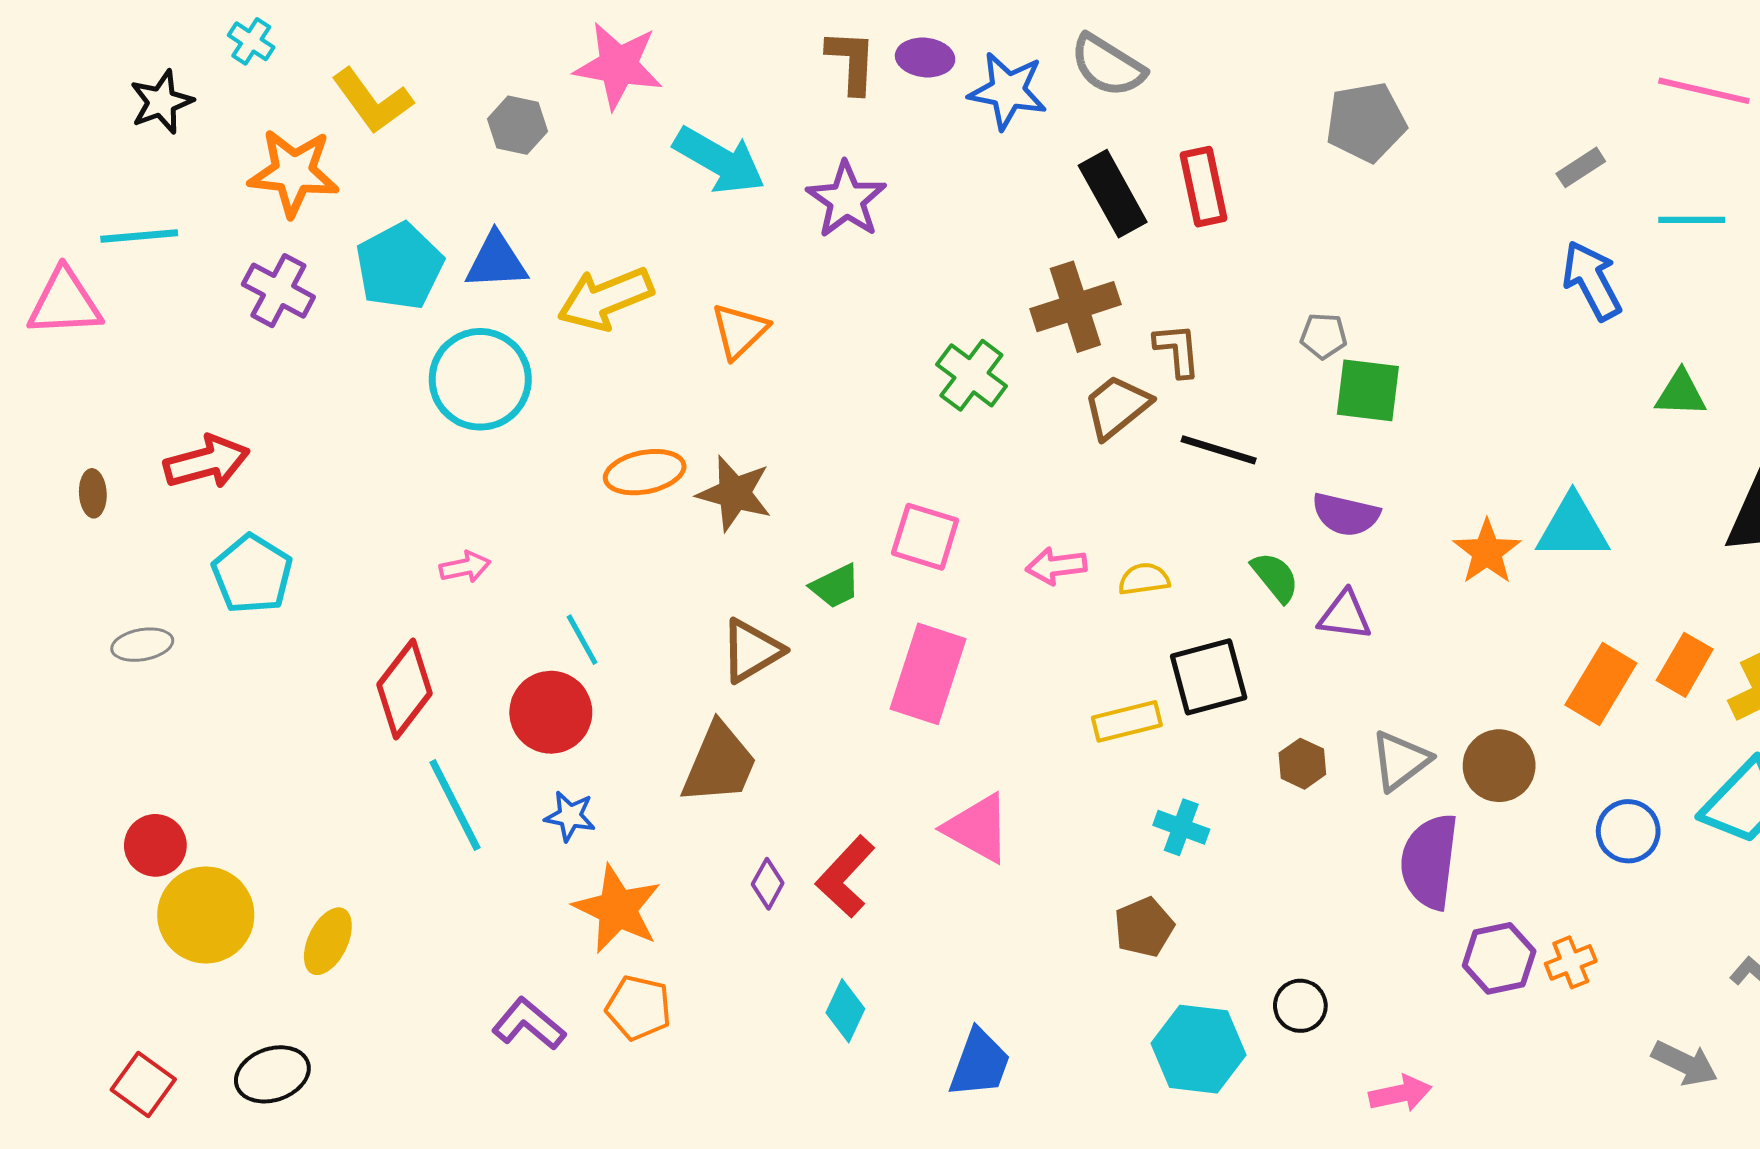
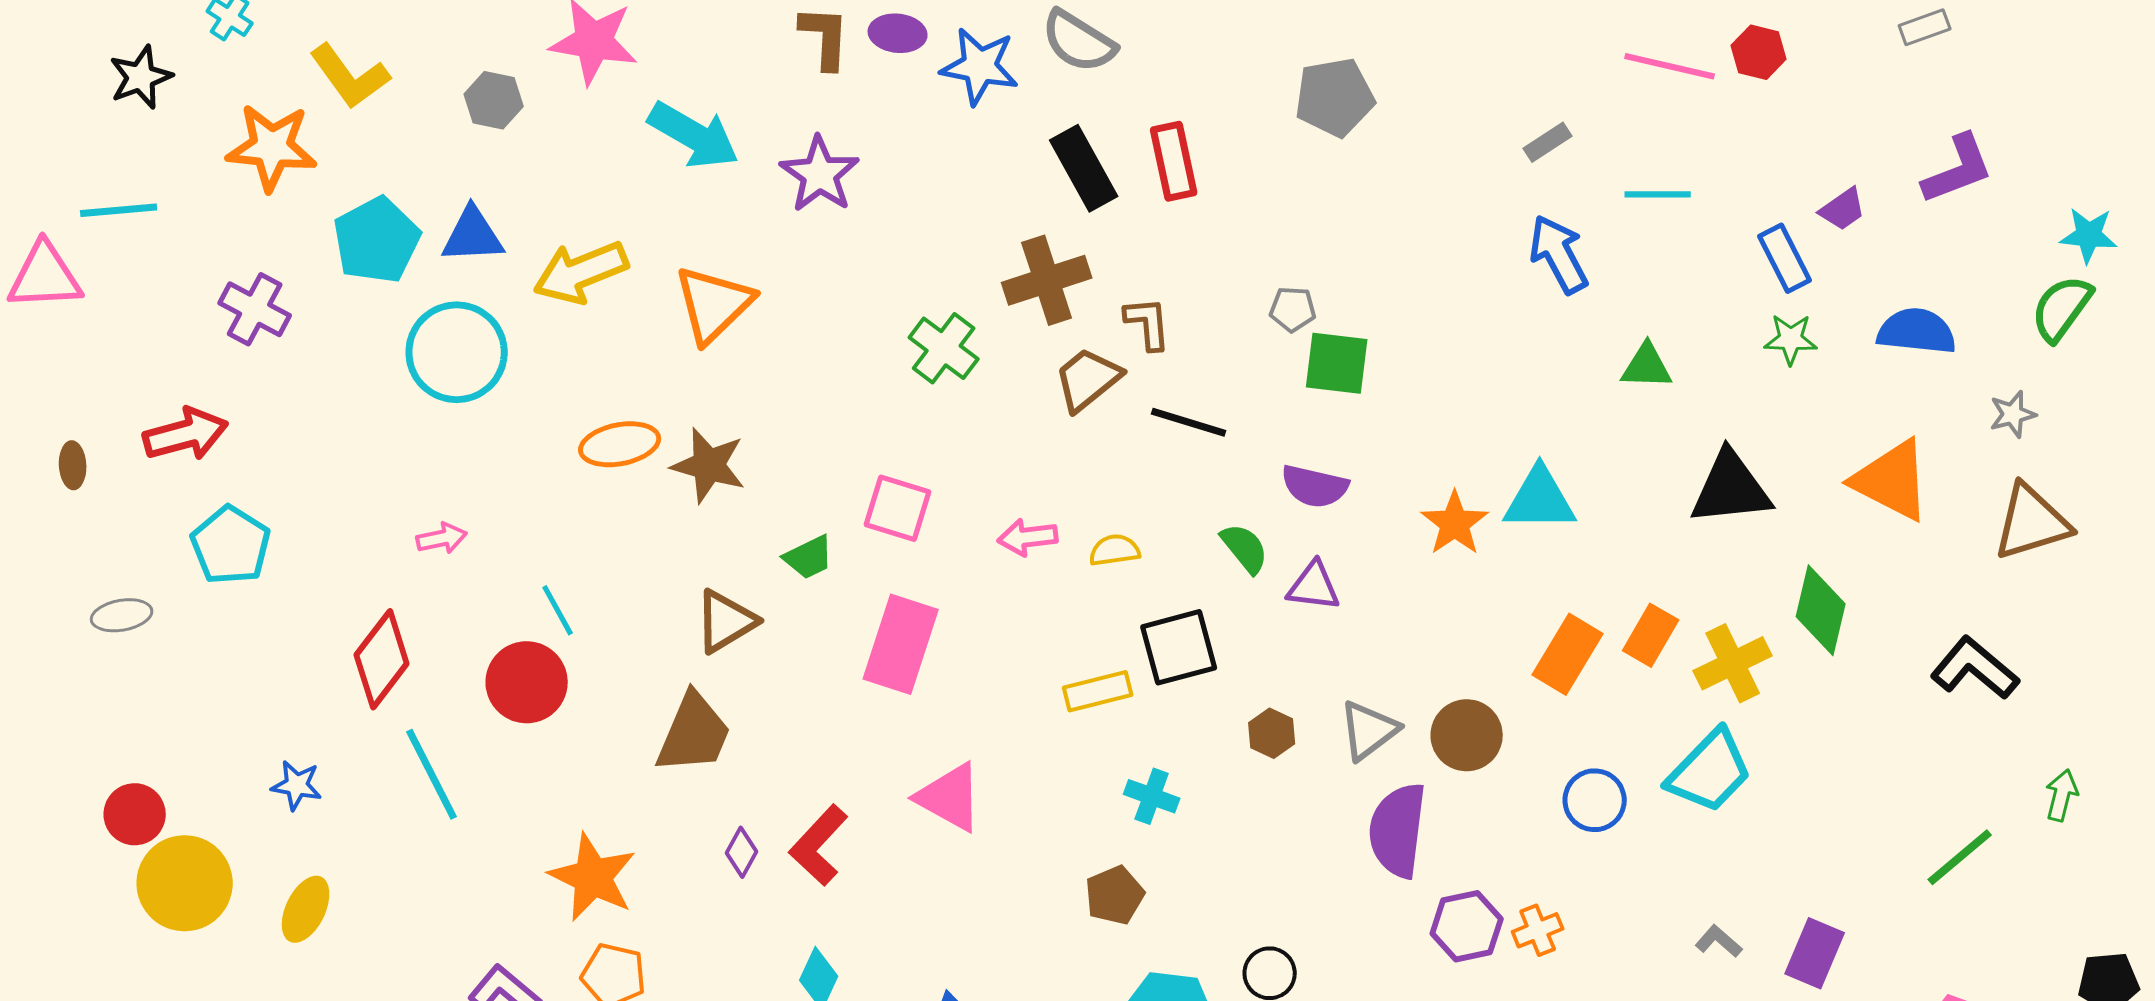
purple cross: (278, 291) -> (255, 309), moved
orange triangle: (739, 331) -> (714, 304), size x1.4
blue star: (570, 816) -> (297, 785), moved

